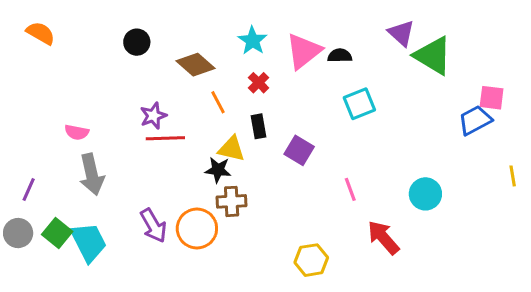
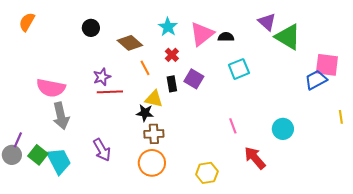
orange semicircle: (41, 33) -> (27, 22), turned -90
pink square: (492, 98) -> (327, 65), size x1.4
pink semicircle: (77, 132) -> (51, 88), size x1.8
purple square: (299, 150) -> (194, 79), moved
purple line: (29, 189) -> (18, 140), moved
orange circle: (197, 229) -> (152, 163), moved

